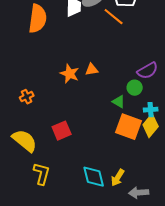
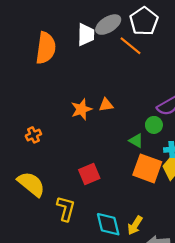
orange star: (70, 74) -> (81, 109), turned 30
red square: (62, 131) -> (89, 174), moved
yellow L-shape: (42, 174) -> (66, 209), moved

